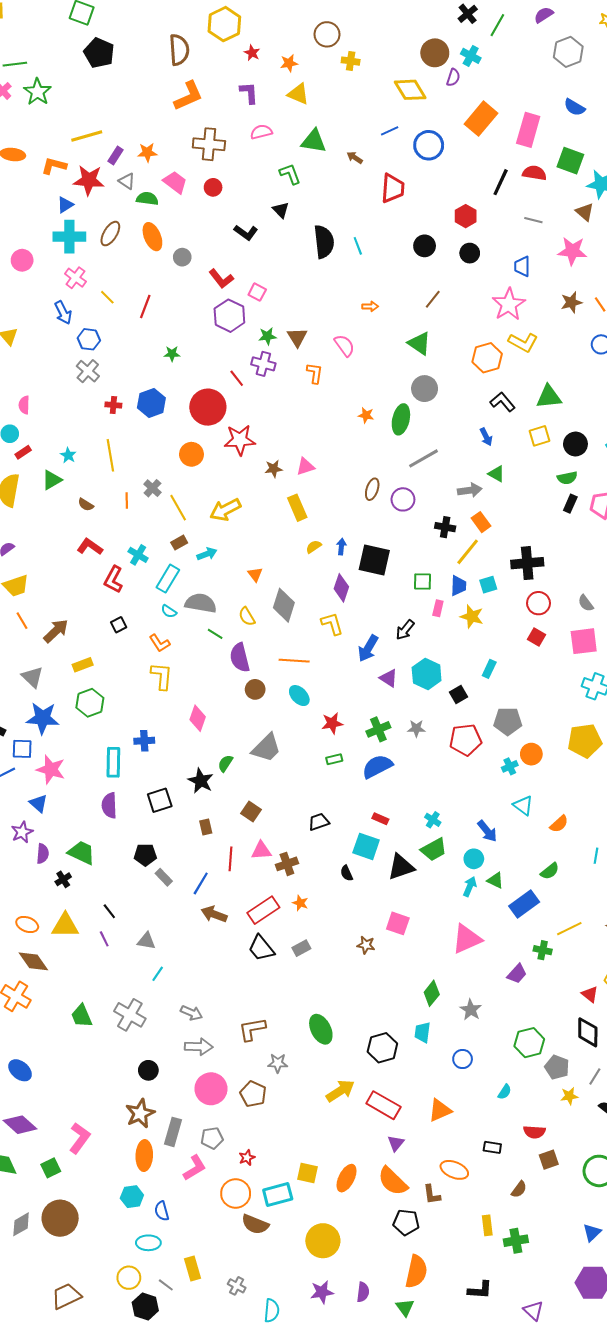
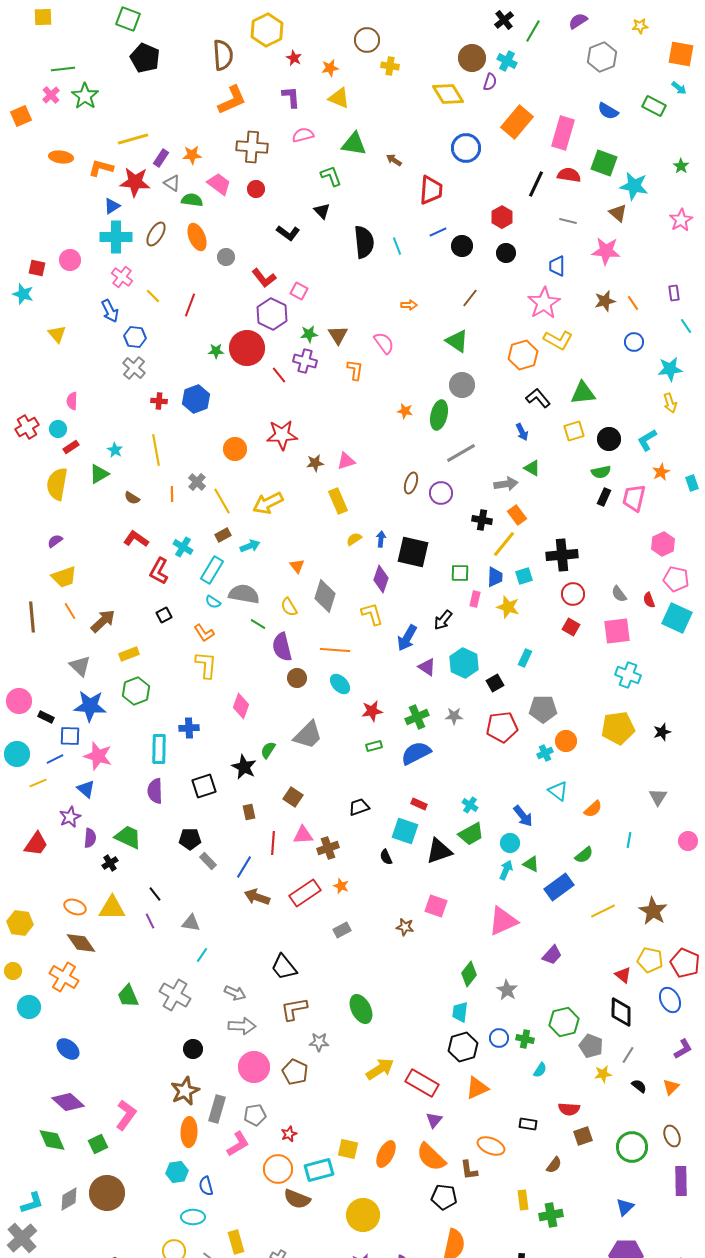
blue line: (390, 131) -> (438, 232), moved
red circle: (208, 407) -> (247, 348), moved
black trapezoid: (261, 948) -> (284, 967), moved
green cross: (543, 950) -> (525, 1039), moved
black hexagon: (382, 1048) -> (463, 1047), moved

